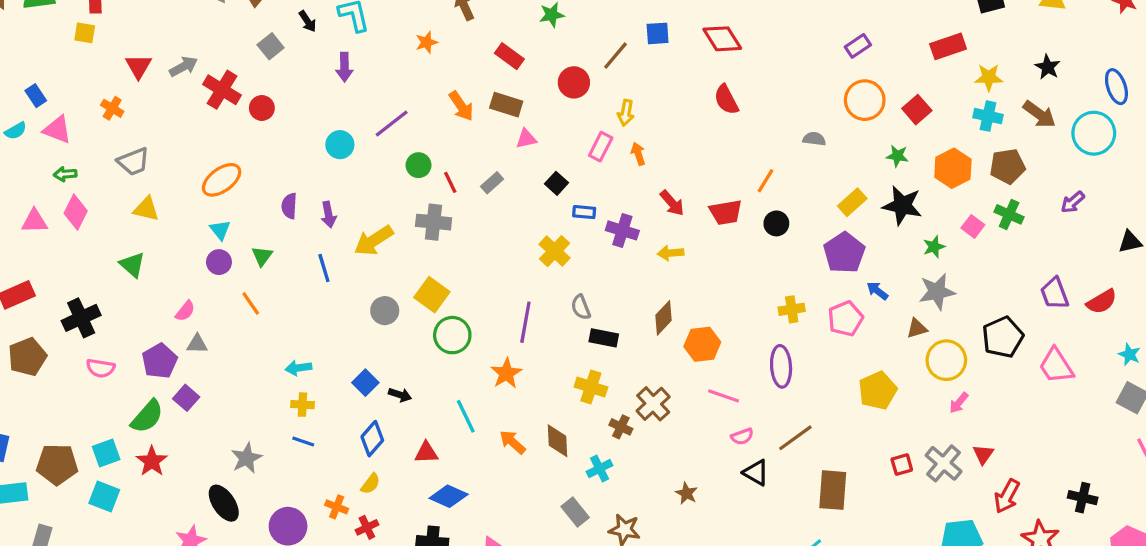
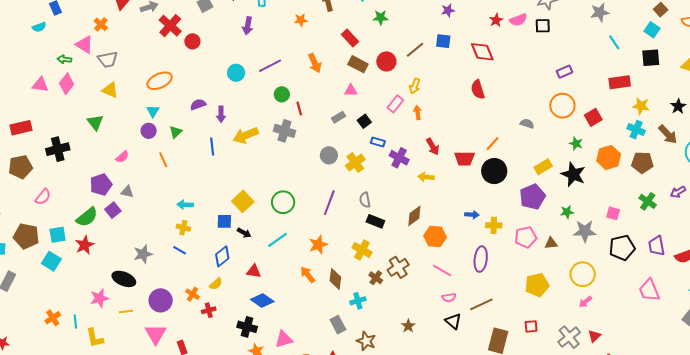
brown rectangle: (506, 105) -> (358, 64), moved
pink triangle: (57, 130) -> (84, 45), moved
gray rectangle: (492, 183) -> (339, 117), moved
purple semicircle: (289, 206) -> (198, 104), turned 56
green cross: (1009, 214) -> (648, 201), moved
black circle: (776, 223) -> (494, 171), size x1.6
pink square: (973, 226) -> (613, 213), moved, turned -32
green star: (934, 247) -> (567, 212), moved
blue arrow: (877, 291) -> (472, 215), moved, turned 136
yellow square: (432, 295) -> (243, 201), moved
gray circle: (385, 311) -> (329, 155), moved
brown triangle: (917, 328) -> (551, 243), moved
black pentagon: (1003, 337) -> (622, 248), moved
gray triangle: (197, 344) -> (127, 192), moved
pink semicircle: (101, 368) -> (43, 197), moved, turned -72
orange star: (506, 373) -> (318, 245), moved
blue square: (365, 383) -> (224, 221), turned 35
cyan line: (466, 416) -> (278, 240), moved, turned 70
red square: (902, 465) -> (531, 326), moved
black ellipse: (224, 503) -> (124, 279), turned -45

